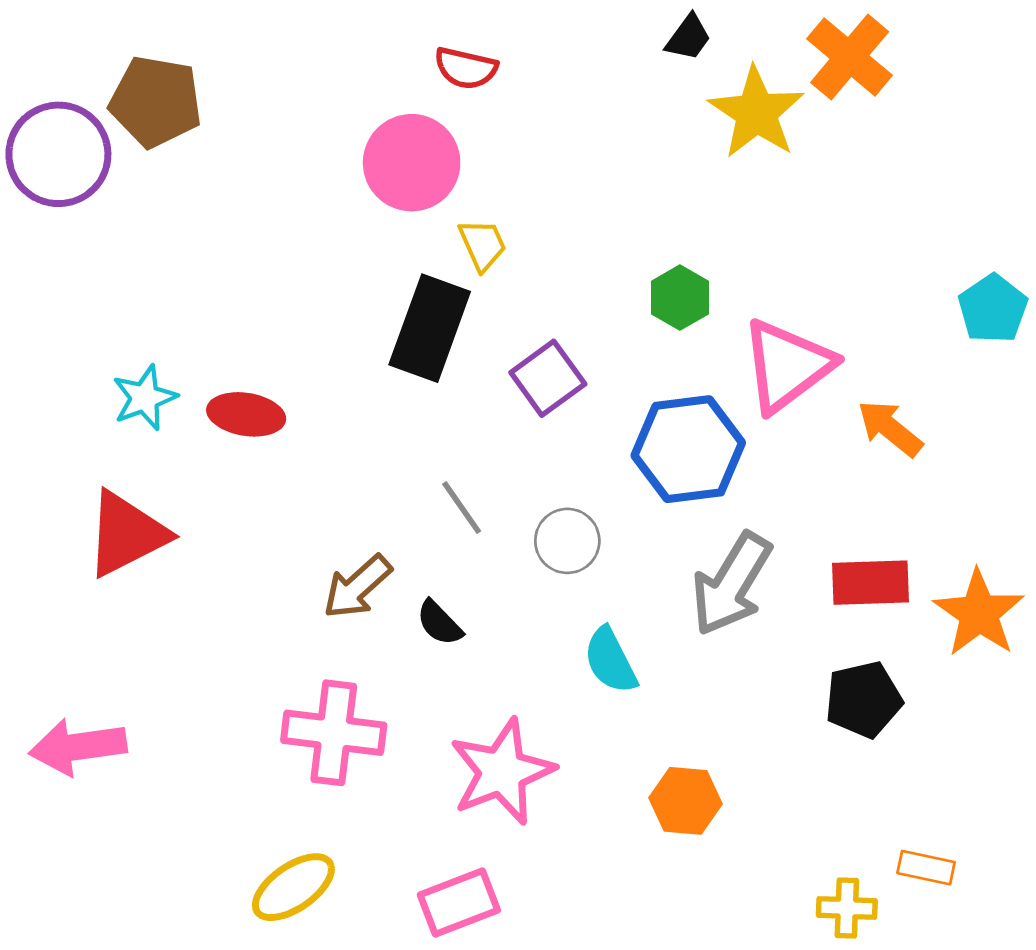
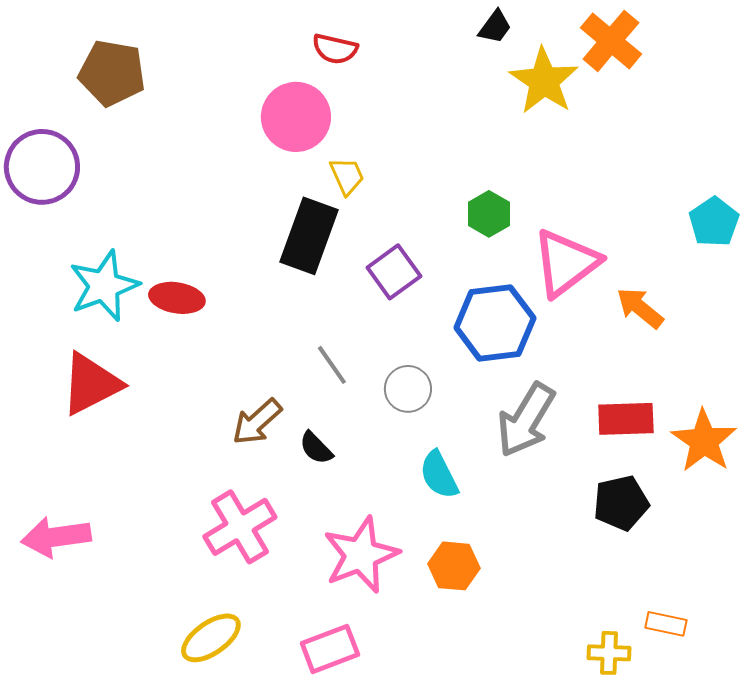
purple circle: (58, 154) -> (42, 167), moved
cyan star: (145, 398) -> (104, 286), size x1.5
pink cross: (334, 733) -> (240, 527), turned -38
orange hexagon: (686, 801) -> (454, 566), moved

